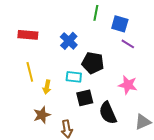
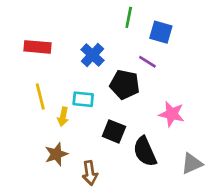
purple line: (128, 44) -> (147, 62), moved
cyan rectangle: (74, 77) -> (83, 99), moved
black square: (85, 98) -> (114, 131), turned 36

